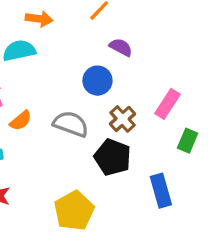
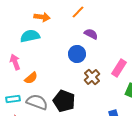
gray semicircle: (71, 124) -> (37, 102), moved
black pentagon: (113, 157) -> (64, 101), moved

